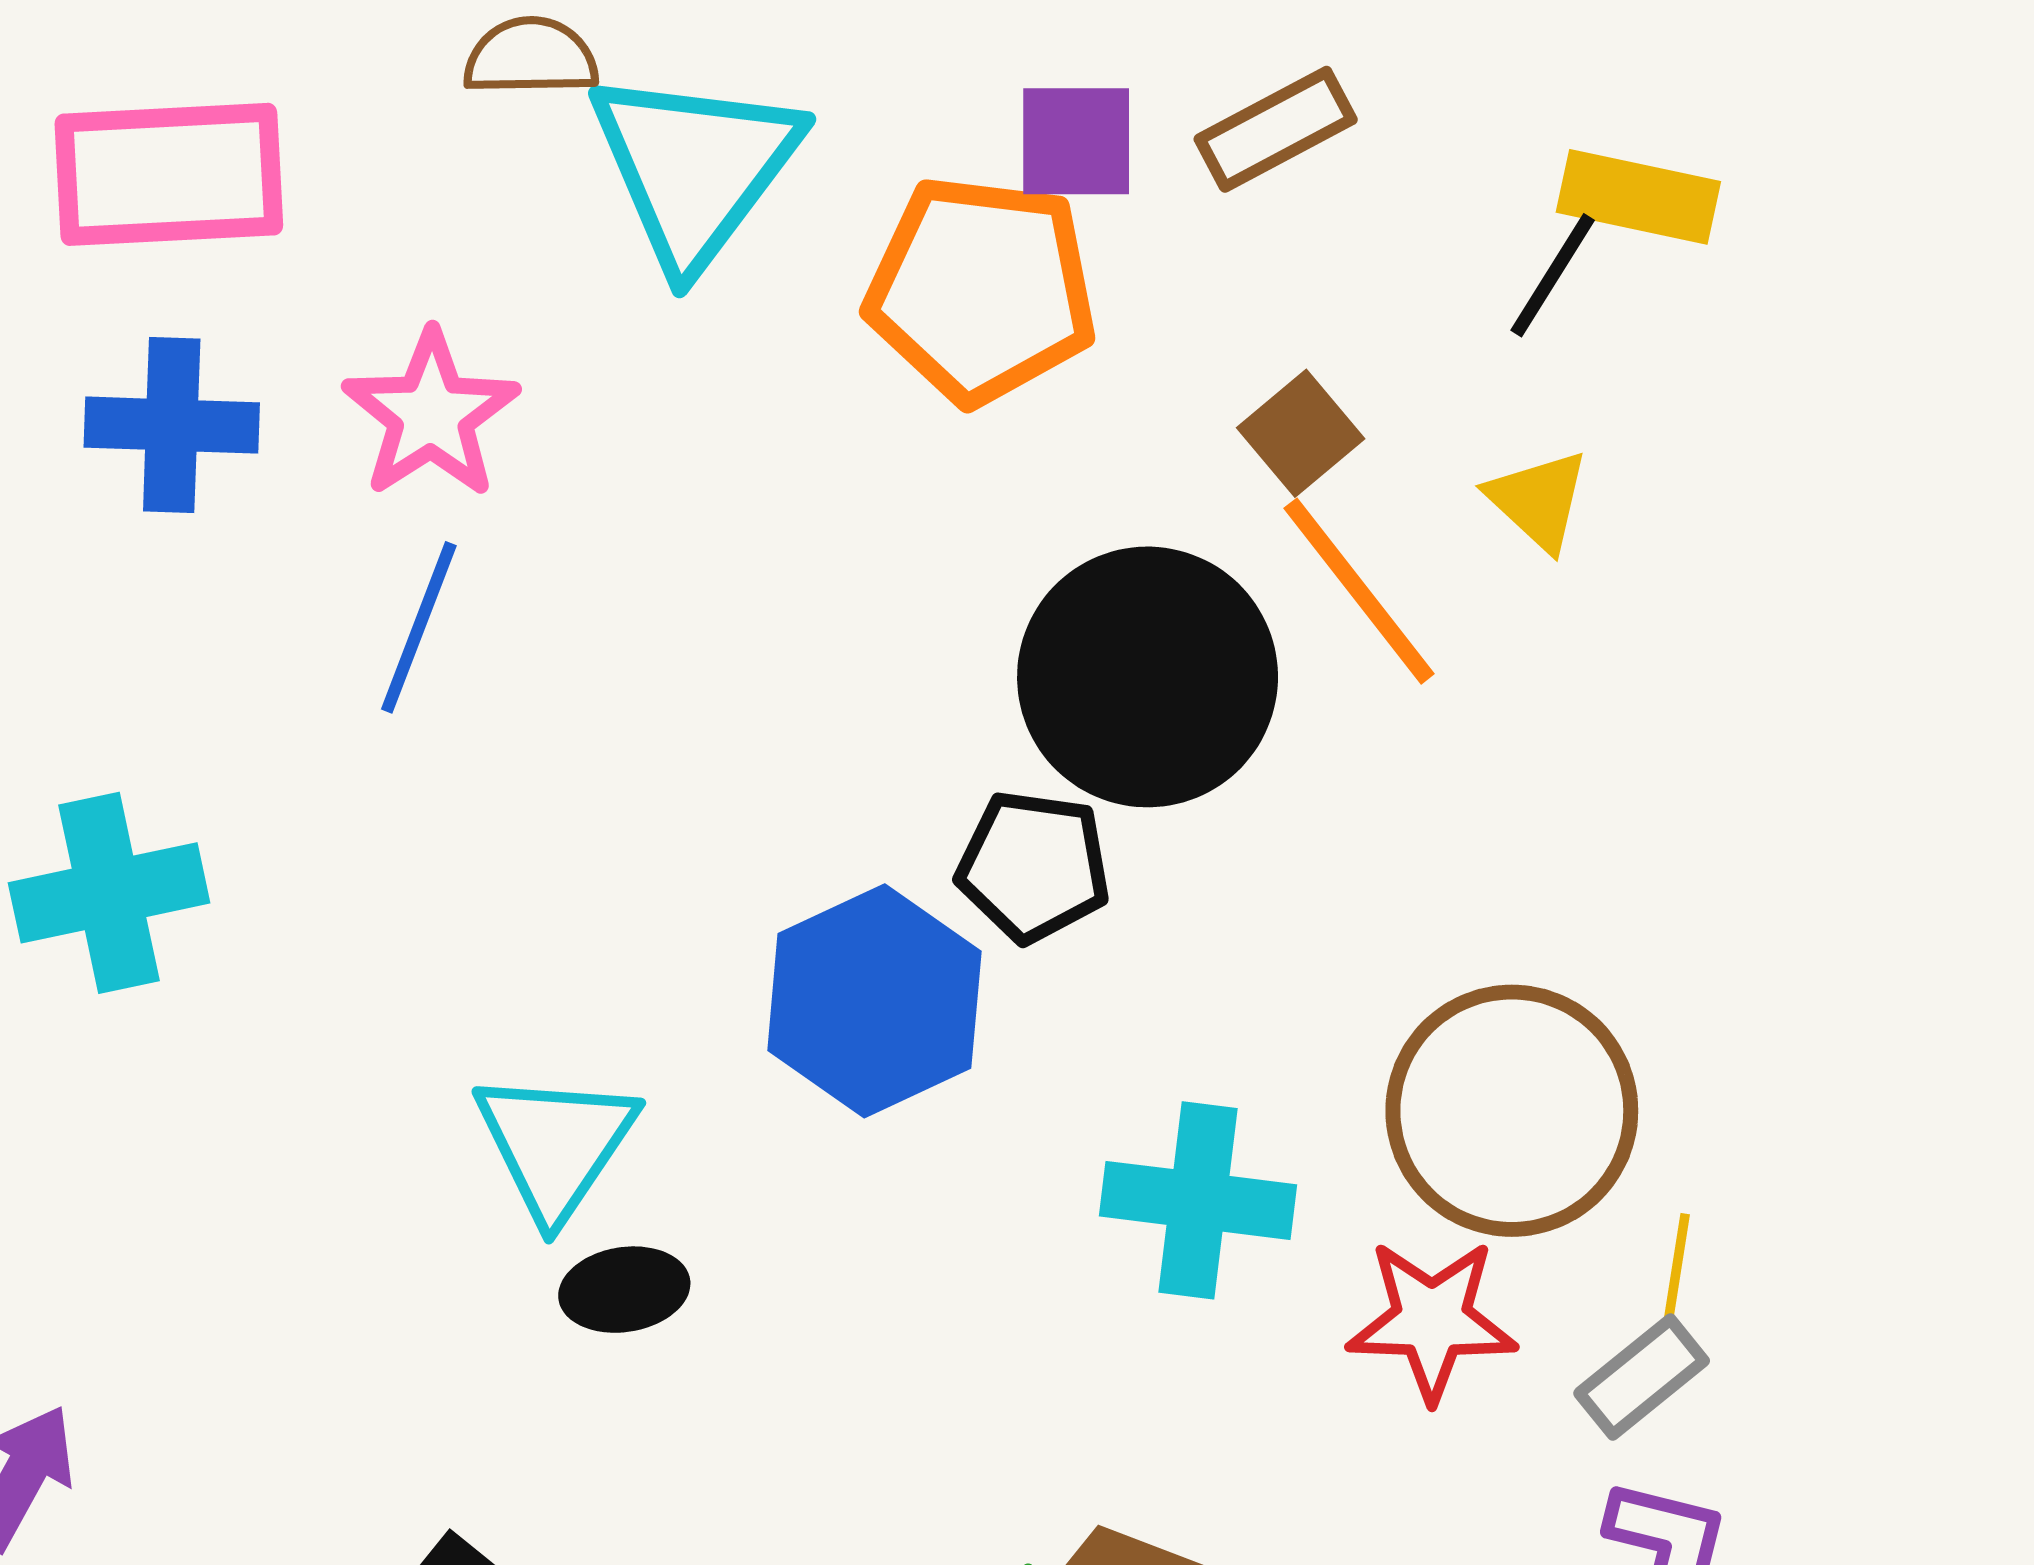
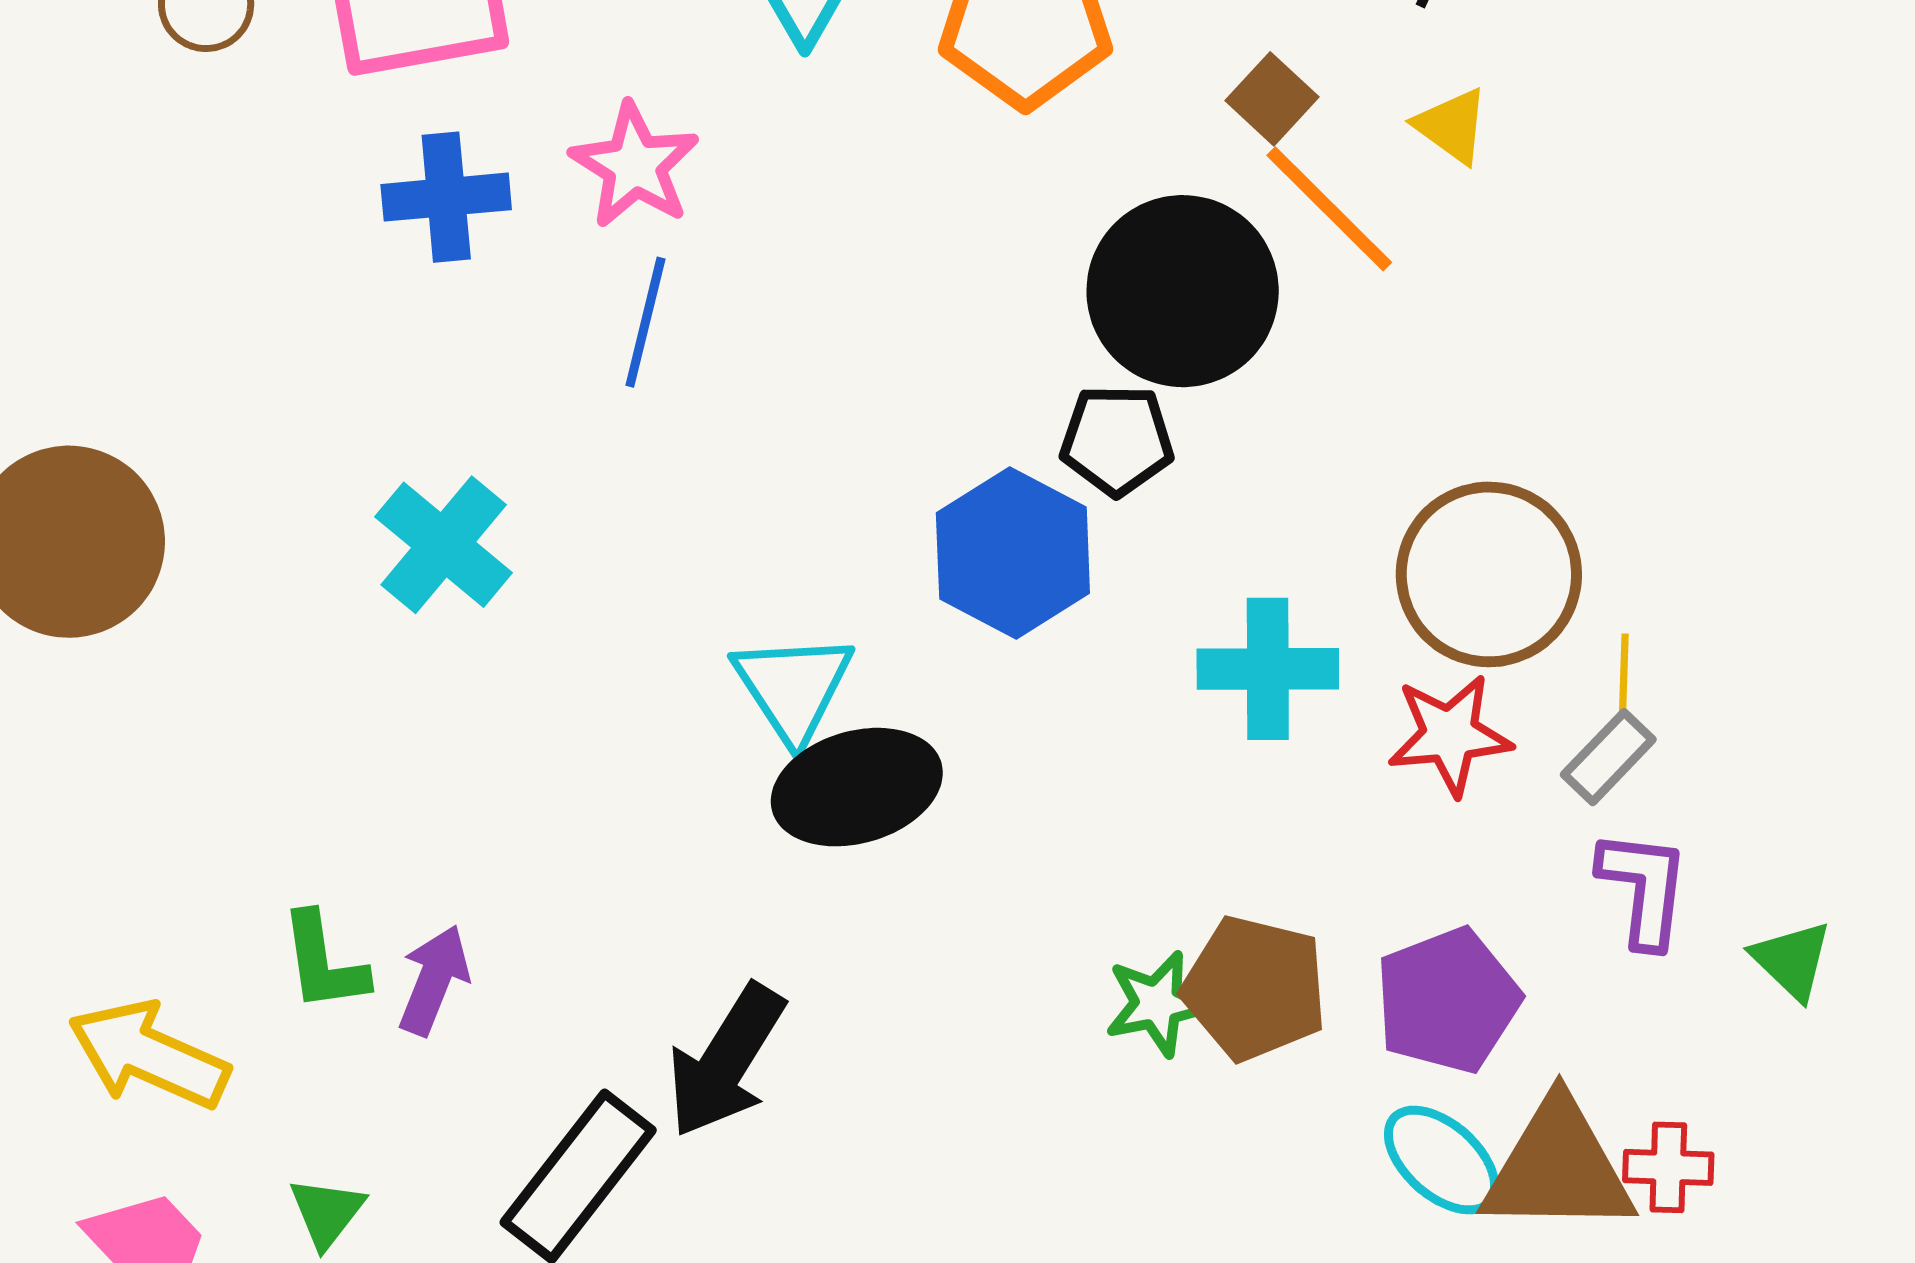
cyan cross: (109, 893) -> (444, 545), turned -31
black ellipse: (624, 1290) -> (857, 787), size x1.8

